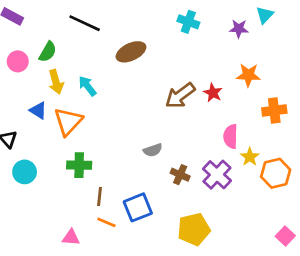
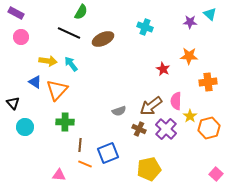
cyan triangle: (265, 15) -> (210, 14), moved, turned -32
cyan cross: (188, 22) -> (145, 27), moved
black line: (85, 23) -> (69, 33), moved
purple star: (239, 29) -> (190, 22), moved
green semicircle: (48, 52) -> (81, 12), moved
pink circle: (18, 61) -> (21, 37), moved
yellow arrow: (56, 82) -> (48, 61), turned -66
brown arrow: (180, 95) -> (151, 106), moved

